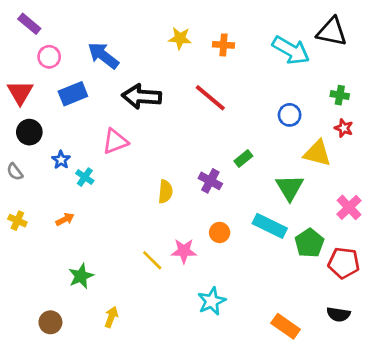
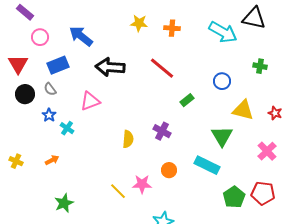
red star: (344, 128) -> (275, 113), moved
green rectangle: (243, 159) -> (187, 100), moved
gray semicircle: (15, 172) -> (50, 89), moved
green pentagon: (309, 243) -> (234, 197), moved

